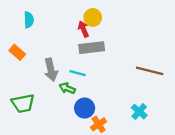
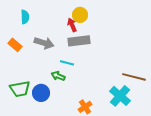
gray arrow: (51, 70) -> (44, 43), moved, turned -60
brown line: (150, 71) -> (134, 77), moved
blue circle: (85, 108) -> (41, 93), moved
cyan cross: (139, 112) -> (120, 96), size x1.5

